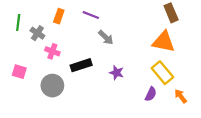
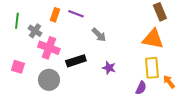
purple line: (91, 15) -> (76, 14), moved
pink cross: (52, 51) -> (49, 48), size x1.5
yellow rectangle: (162, 73) -> (152, 68), turned 35
orange arrow: (181, 96) -> (169, 82), moved

